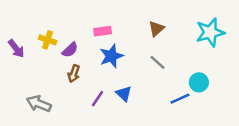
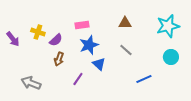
brown triangle: (156, 29) -> (125, 23), turned 40
cyan circle: (199, 82) -> (171, 57), moved
blue triangle: (124, 94) -> (99, 64), moved

